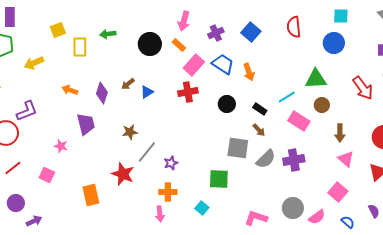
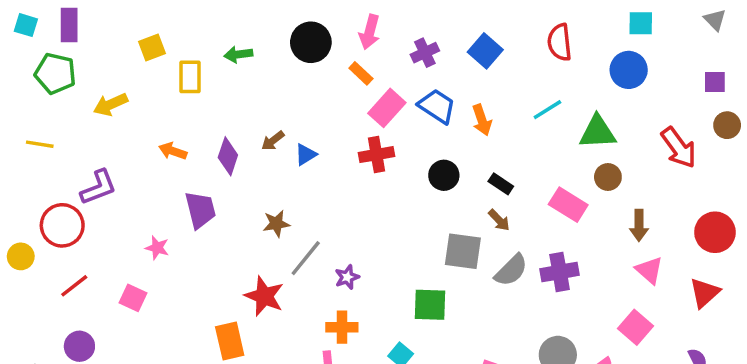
black circle: (150, 44) -> (311, 42), moved
cyan line: (287, 97) -> (547, 110), moved
orange rectangle: (91, 195) -> (230, 341), moved

